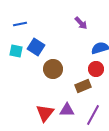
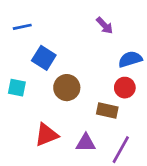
cyan square: (16, 51) -> (17, 88), moved
brown rectangle: (83, 86) -> (107, 110), turned 35
red triangle: (45, 113) -> (47, 135), moved, turned 30

